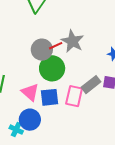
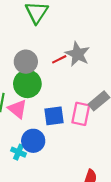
gray circle: (42, 50) -> (26, 62), moved
green circle: (52, 68) -> (27, 84), moved
pink triangle: (30, 92) -> (17, 109), moved

